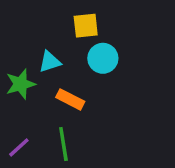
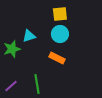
yellow square: (86, 26) -> (60, 14), moved
orange rectangle: (70, 99) -> (57, 58), moved

